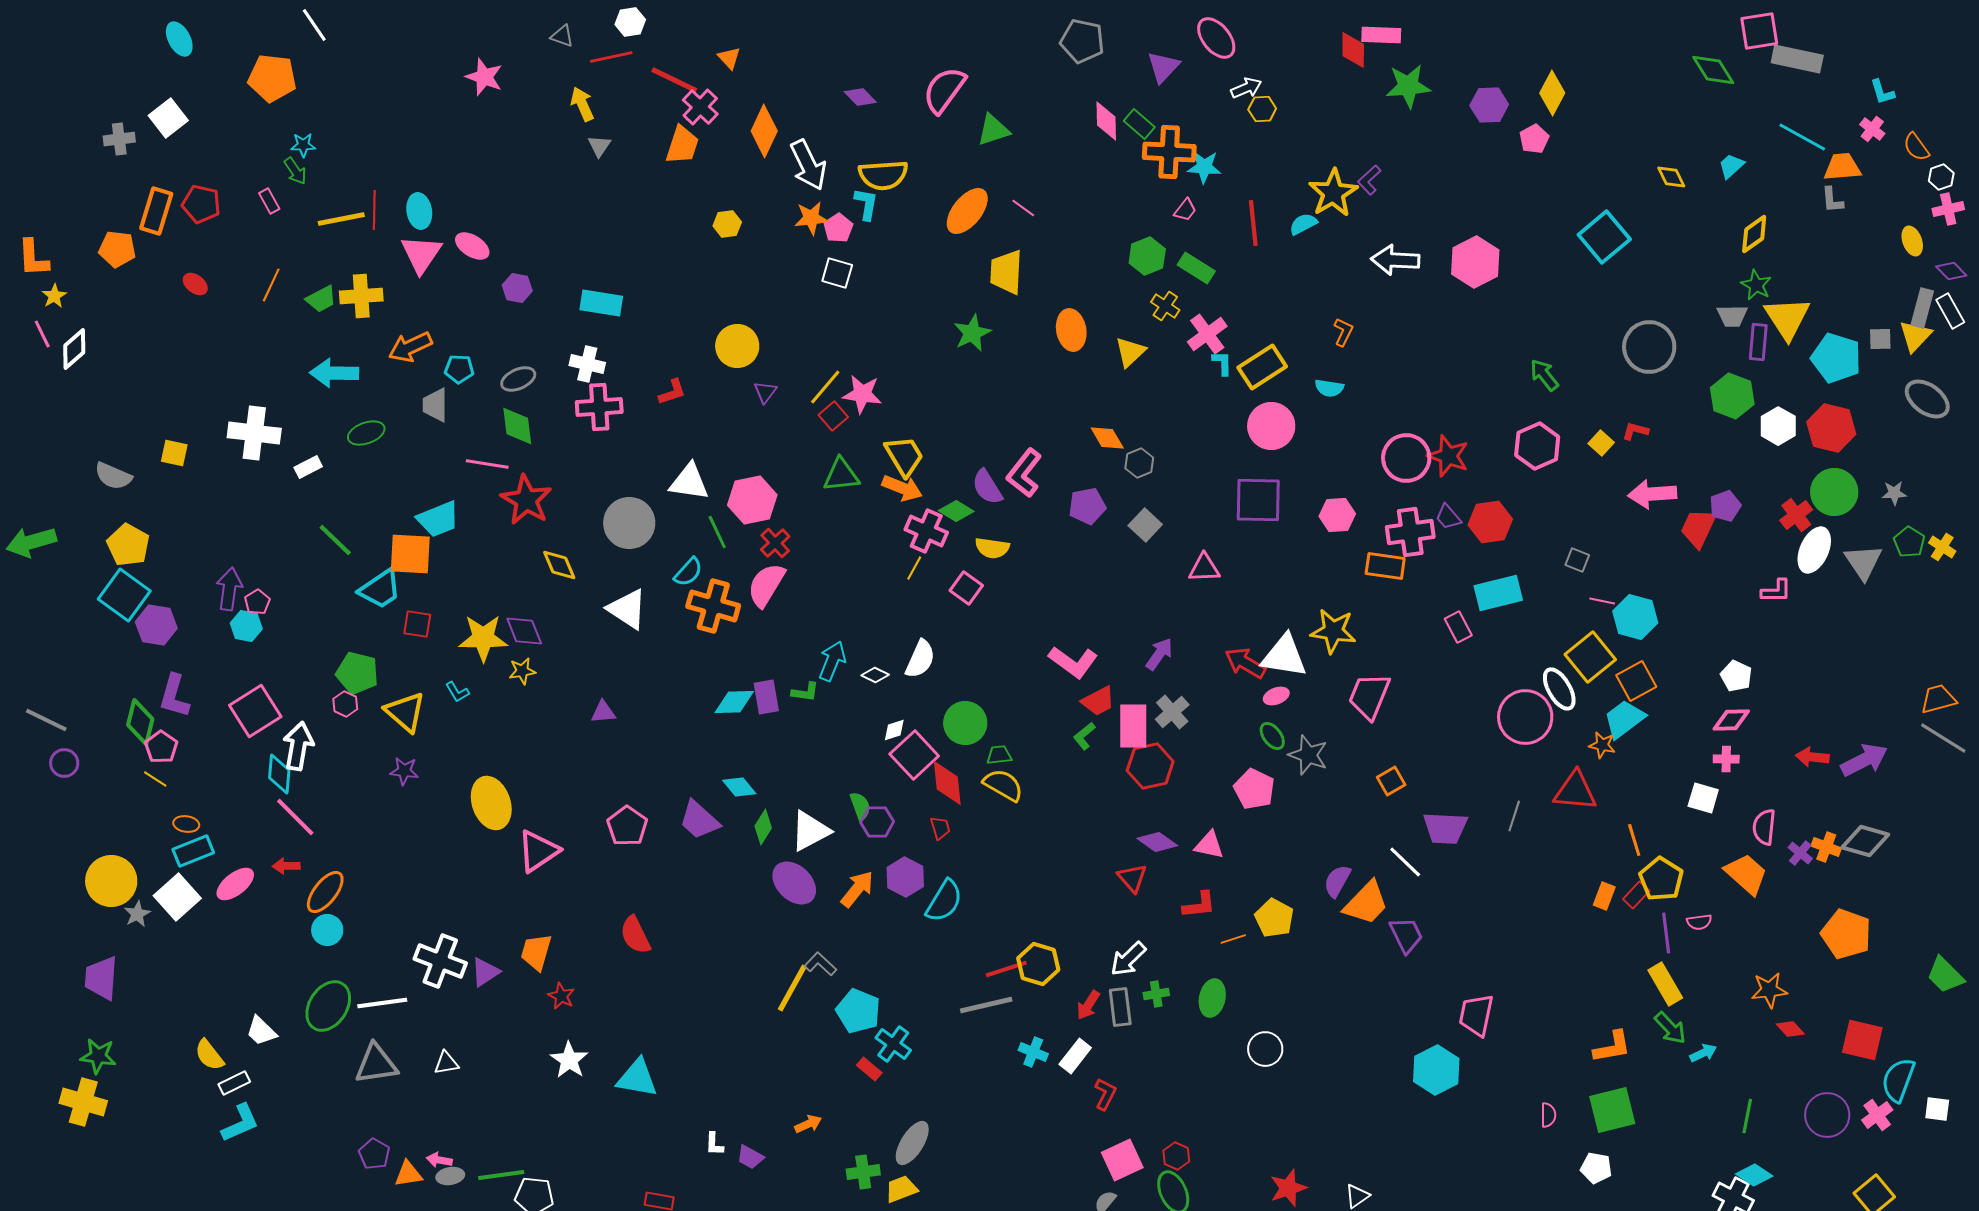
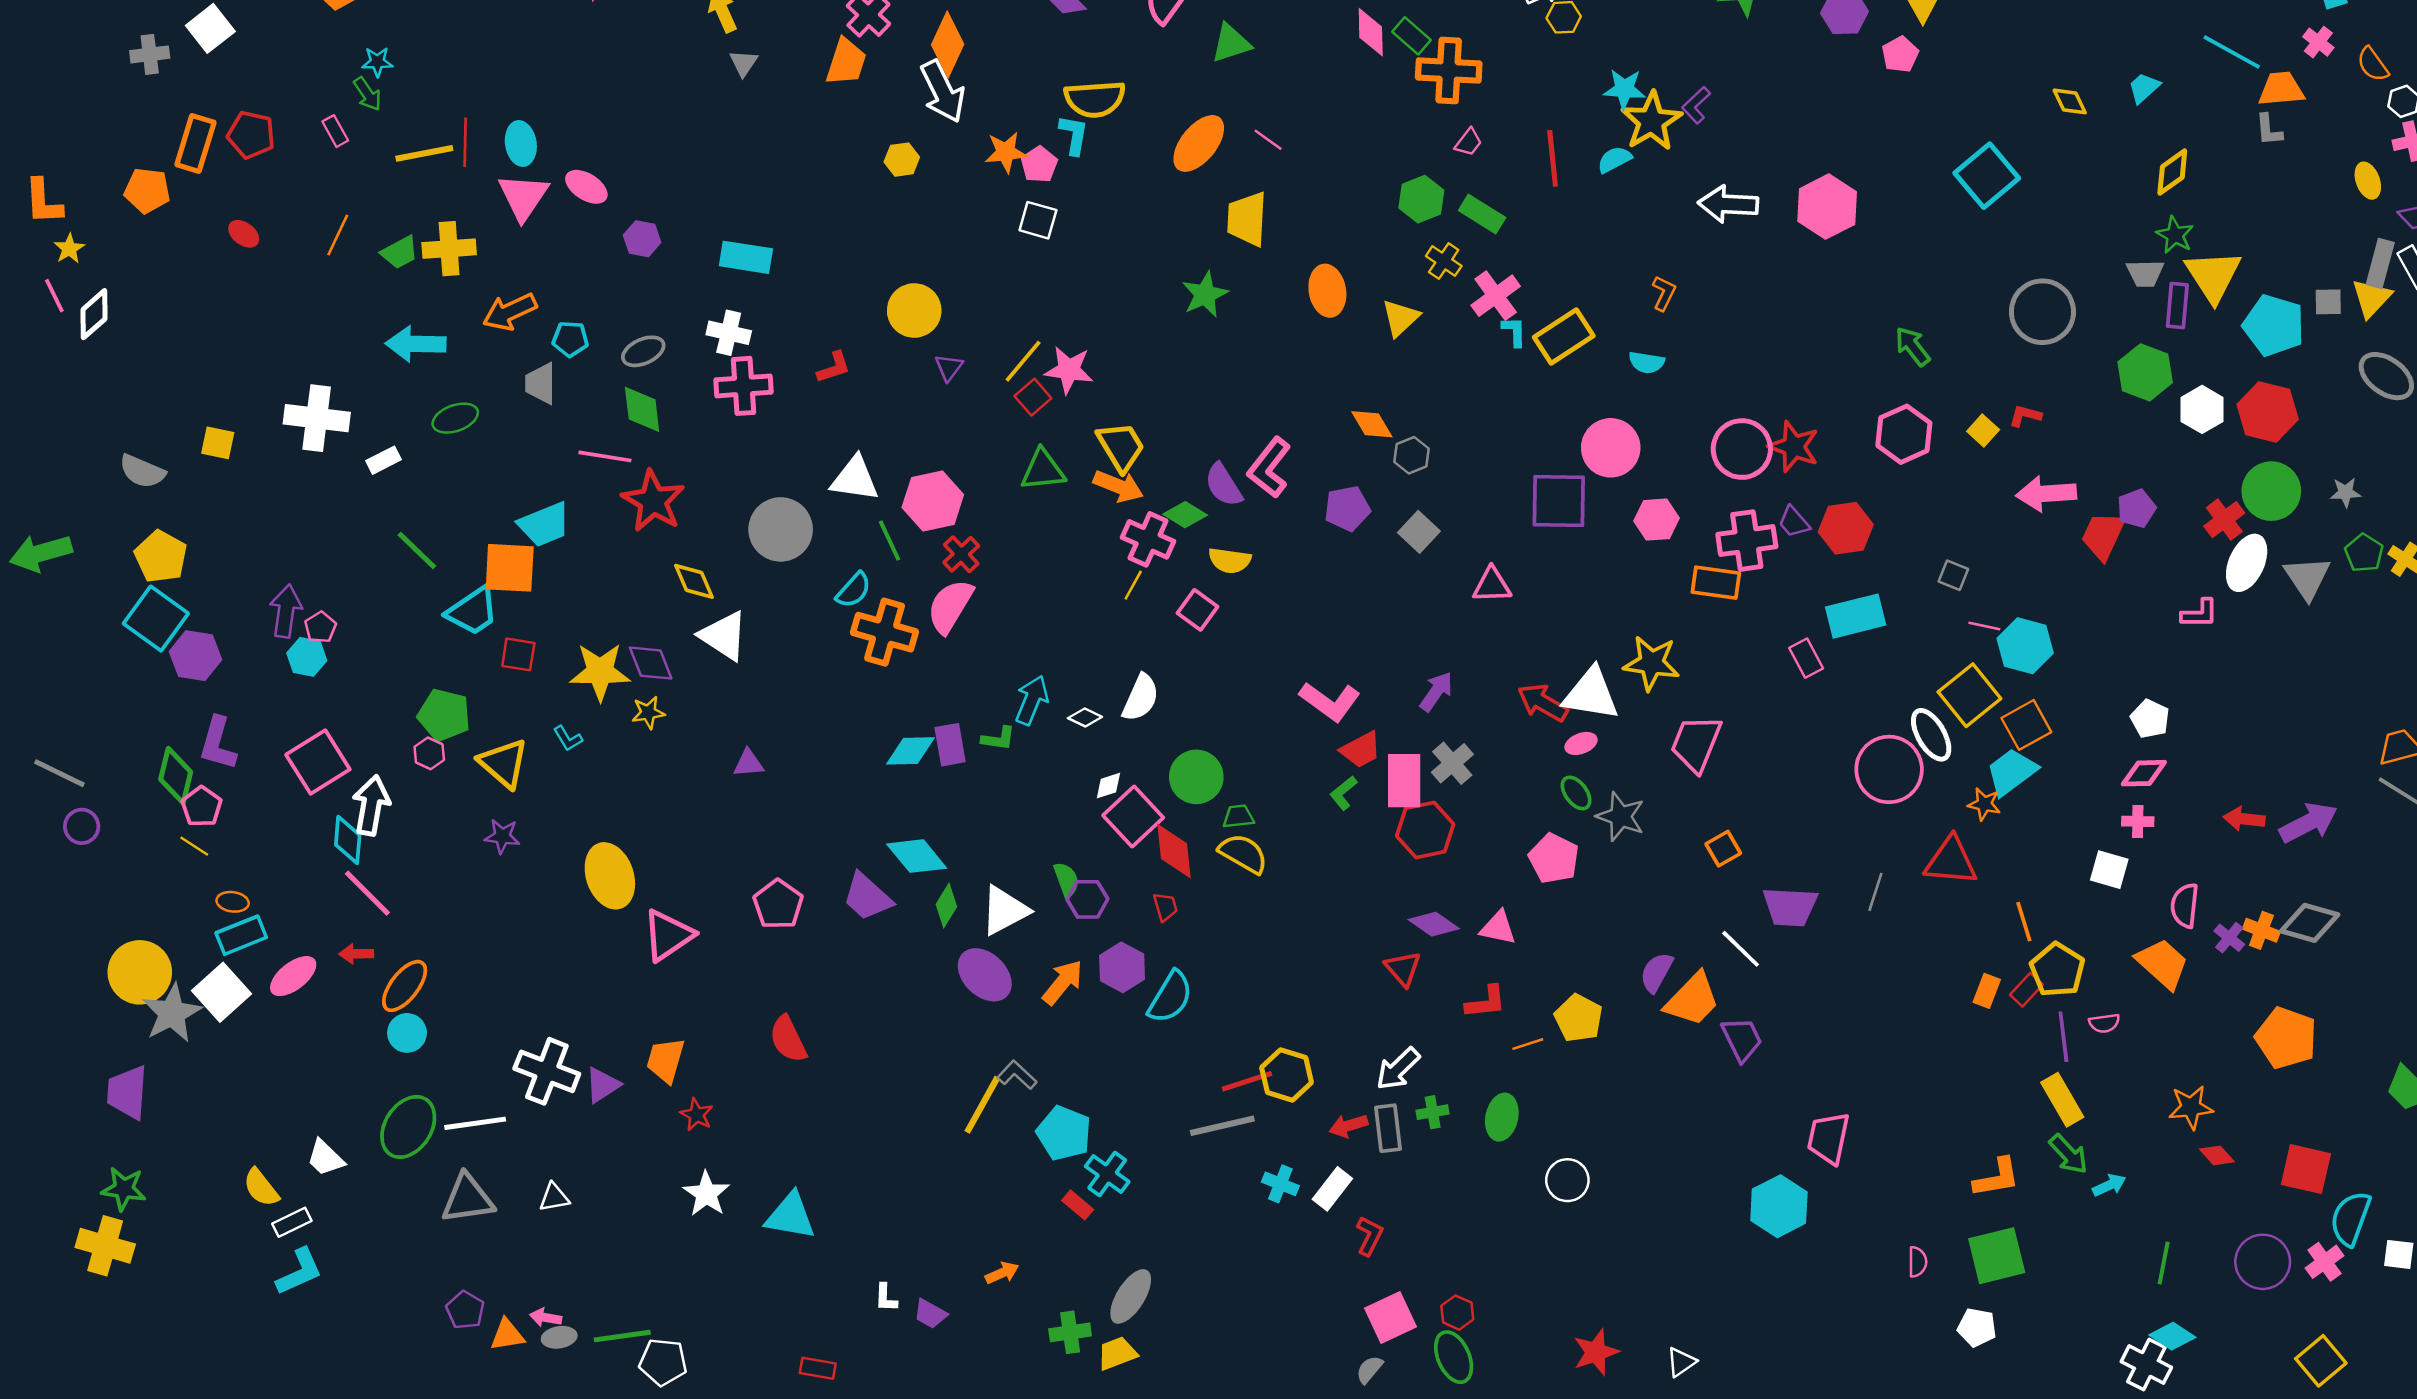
white arrow: (808, 165) -> (943, 92), moved
cyan star: (1204, 167) -> (1624, 89), moved
pink circle: (1271, 426) -> (1611, 448), moved
white triangle: (627, 609) -> (724, 636), moved
cyan diamond: (739, 787) -> (917, 856), size x1.4
gray star: (137, 914) -> (172, 1013), size x1.8
red arrow: (1088, 1005) -> (1348, 1126), turned 40

